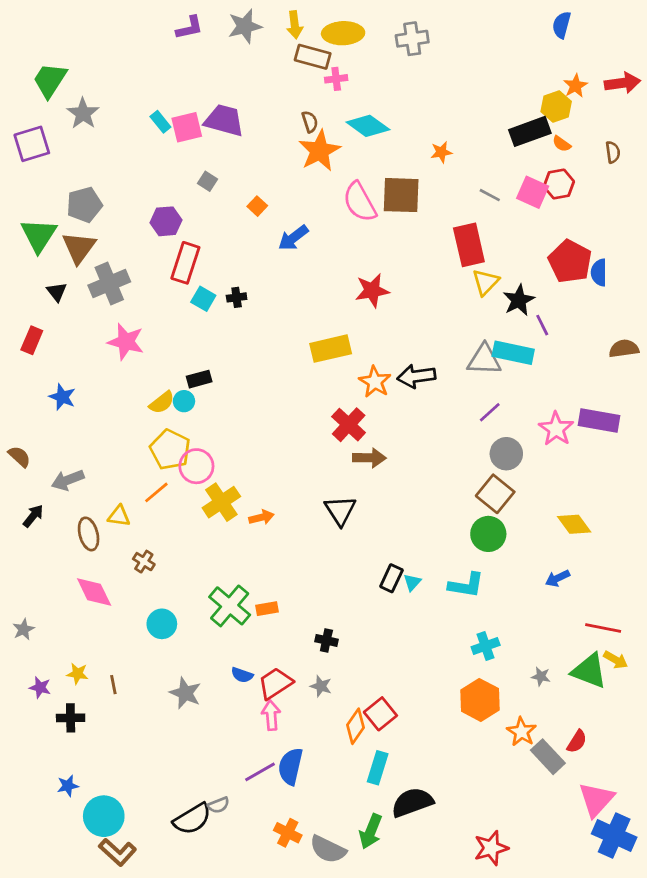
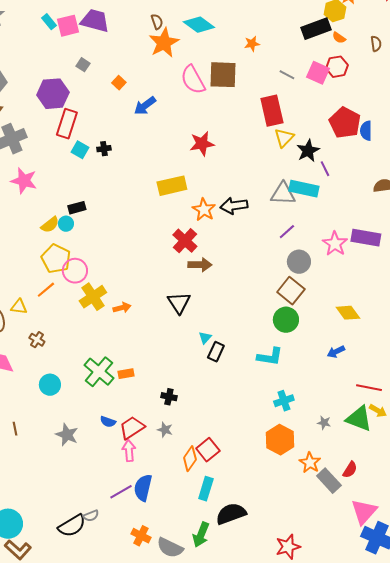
purple hexagon: (166, 221) -> (53, 94), size x1.4
cyan triangle: (412, 582) -> (205, 338), moved

